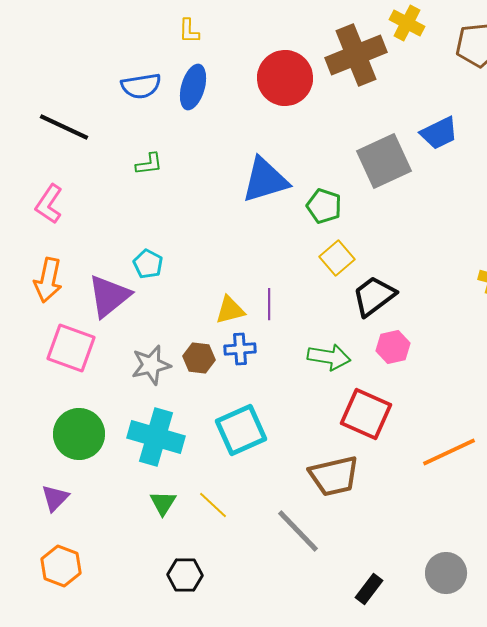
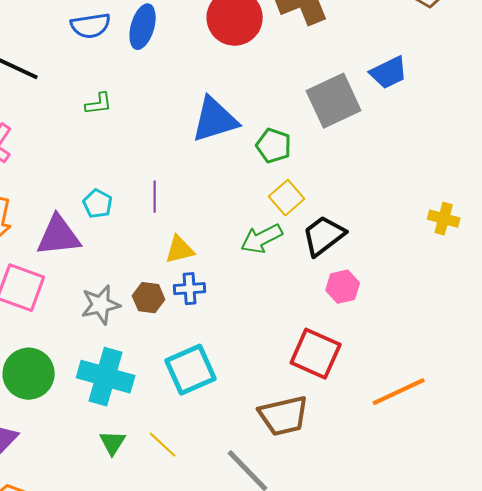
purple triangle: (109, 296) -> (59, 236), turned 33
purple line: (269, 304) -> (155, 197), moved
green arrow: (329, 357) -> (262, 239), moved, turned 144

